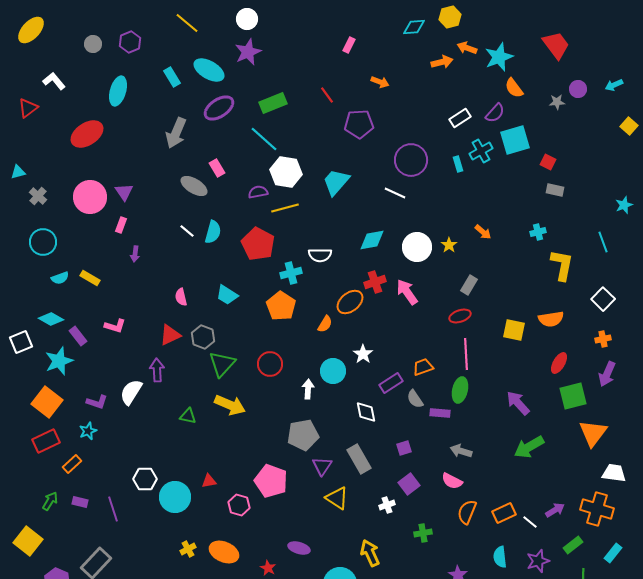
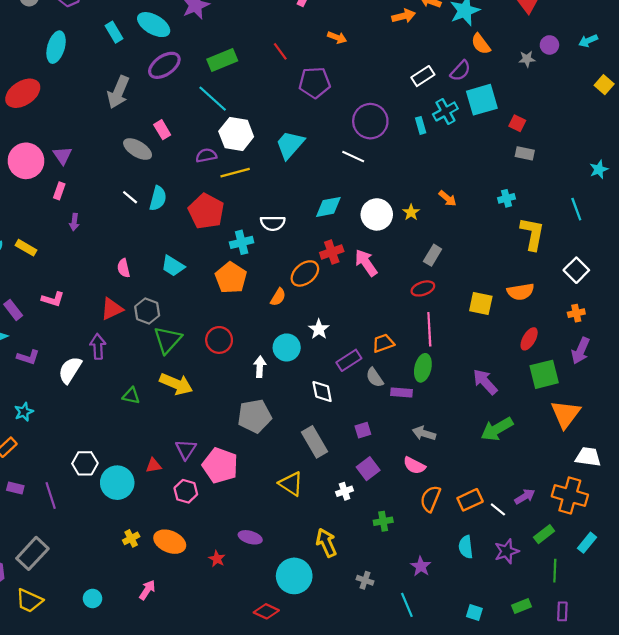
purple L-shape: (97, 402) -> (28, 357), moved
purple triangle: (322, 466) -> (186, 449), moved

